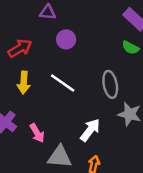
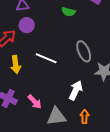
purple circle: (66, 39) -> (27, 25), moved
green semicircle: (131, 48) -> (68, 12), moved

